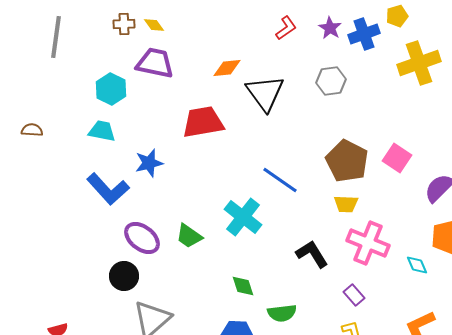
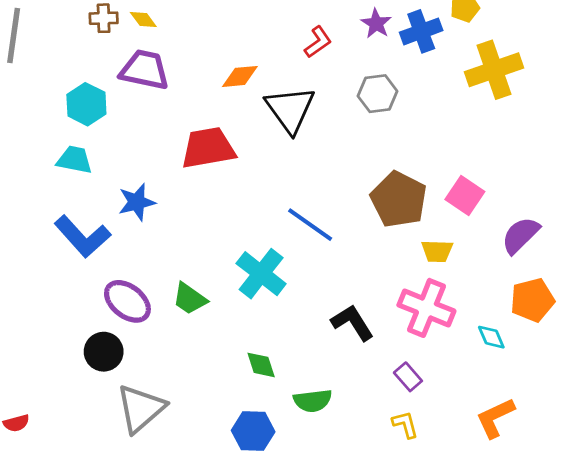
red L-shape: (286, 28) -> (318, 42), moved
yellow trapezoid: (346, 204) -> (437, 251), moved

